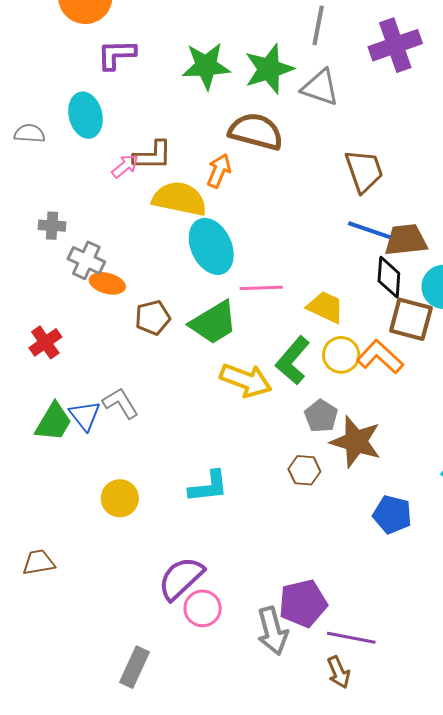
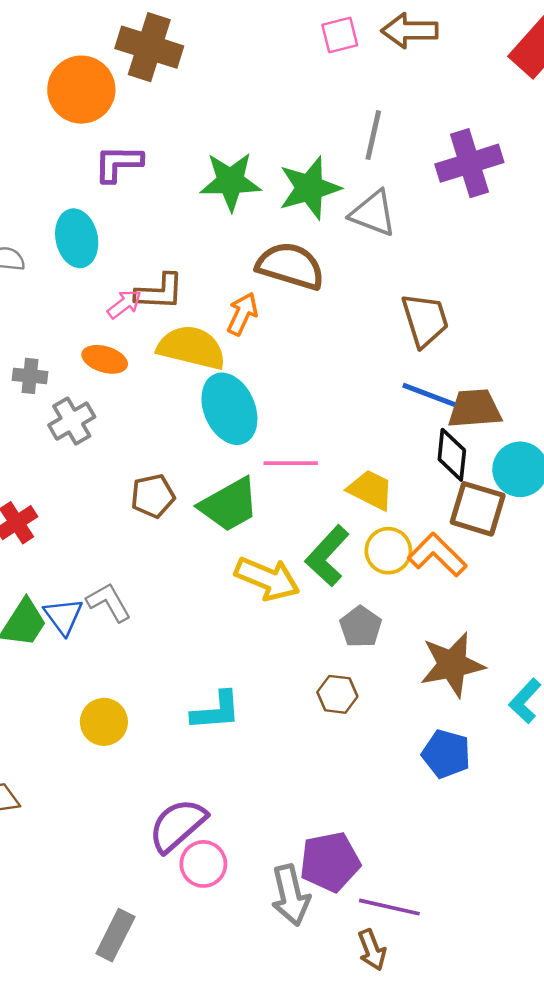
gray cross: (86, 260) -> (72, 421), turned 33
orange ellipse: (107, 283) -> (105, 359), moved
brown star: (356, 442) -> (452, 665), moved, turned -30

